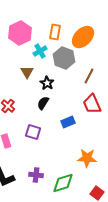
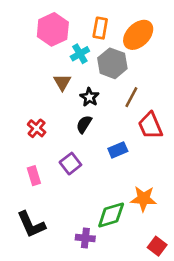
brown line: (89, 76) -> (131, 97), moved
purple square: (33, 132) -> (70, 164), turned 35
purple cross: (36, 175) -> (85, 238), moved
green diamond: (63, 183) -> (111, 215), moved

